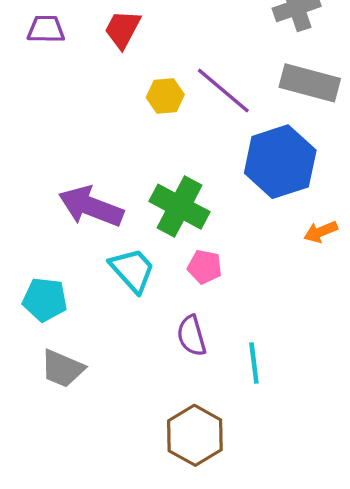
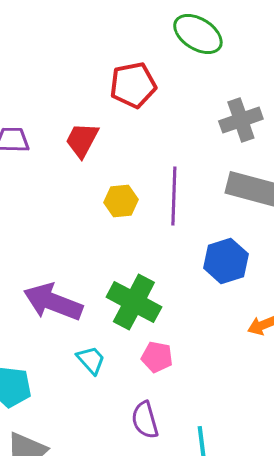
purple line: (223, 91) -> (174, 196), turned 52
blue hexagon: (280, 162) -> (226, 261), size x0.7
cyan trapezoid: (132, 270) -> (91, 360), size x0.7

